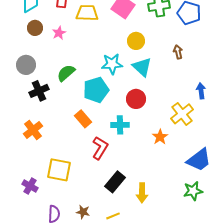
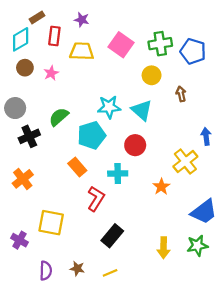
yellow circle: (136, 41) -> (152, 75), moved
yellow arrow: (142, 193) -> (164, 248), moved

